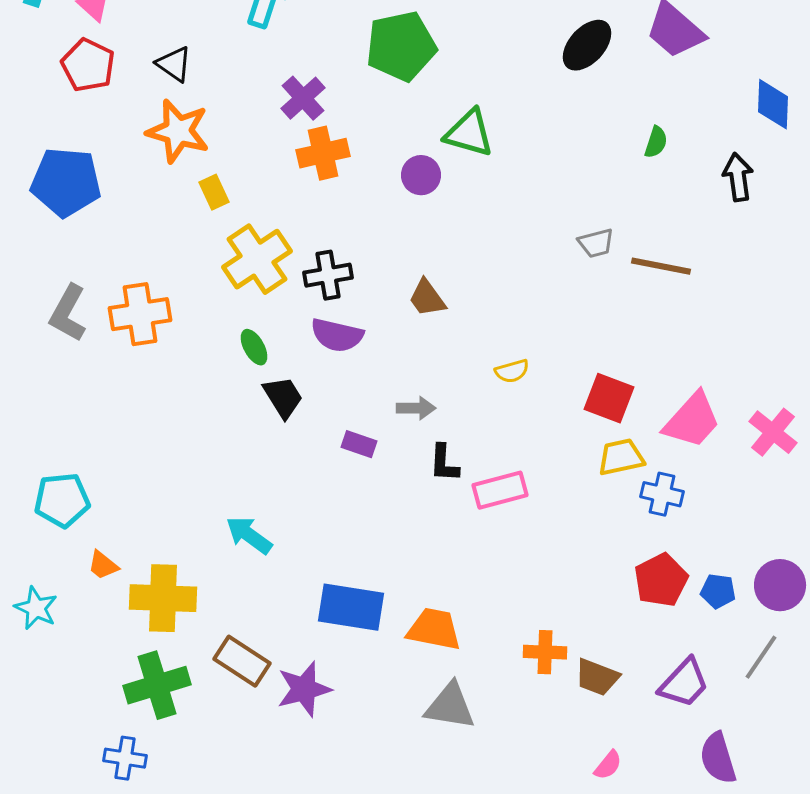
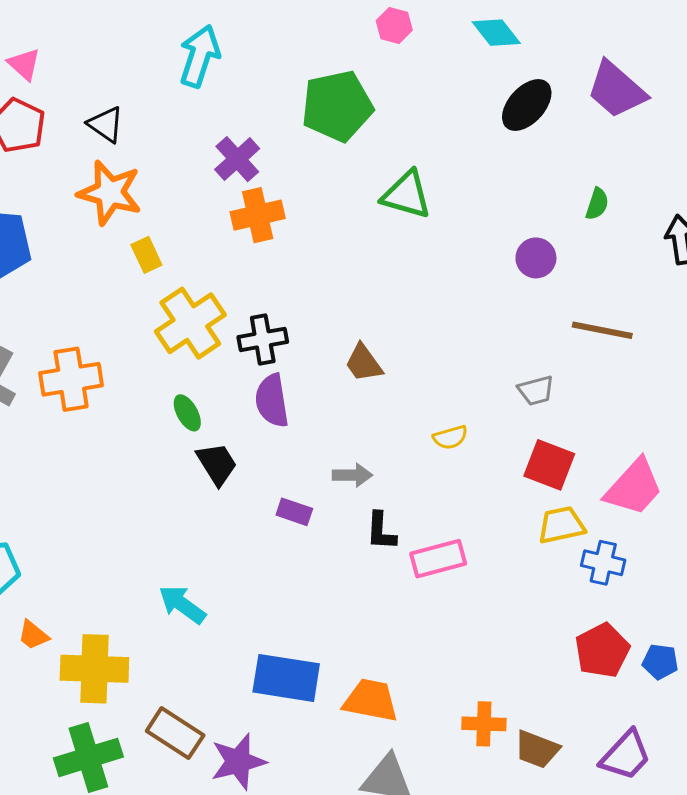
purple circle: (421, 175) -> (536, 258), moved
gray trapezoid: (596, 243) -> (536, 390), moved
purple semicircle: (337, 335) -> (272, 401), turned 68

